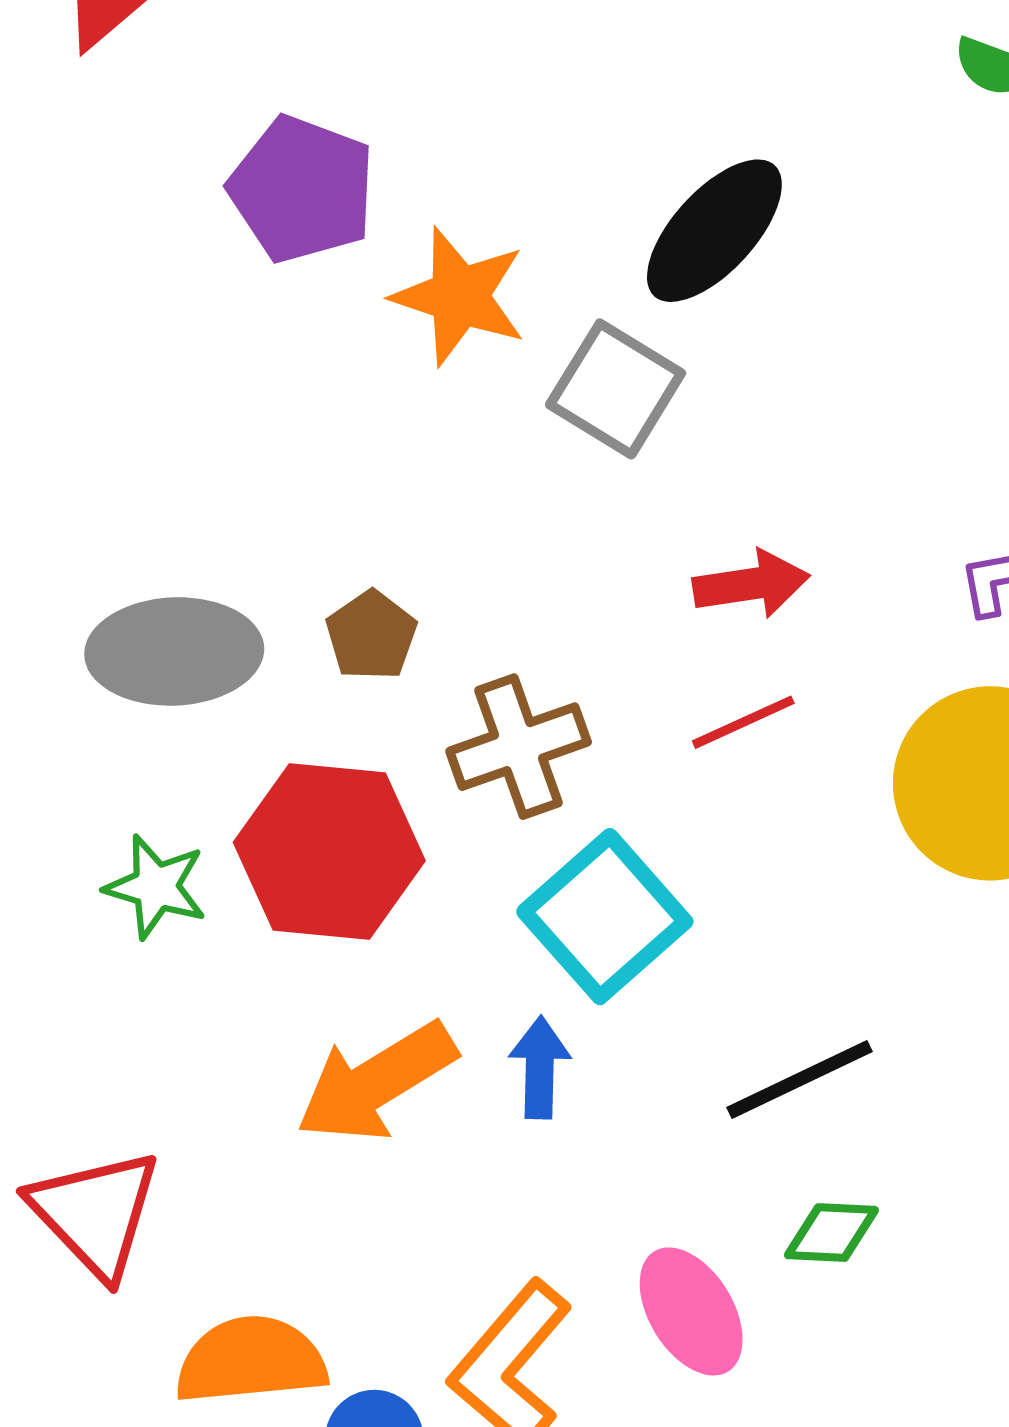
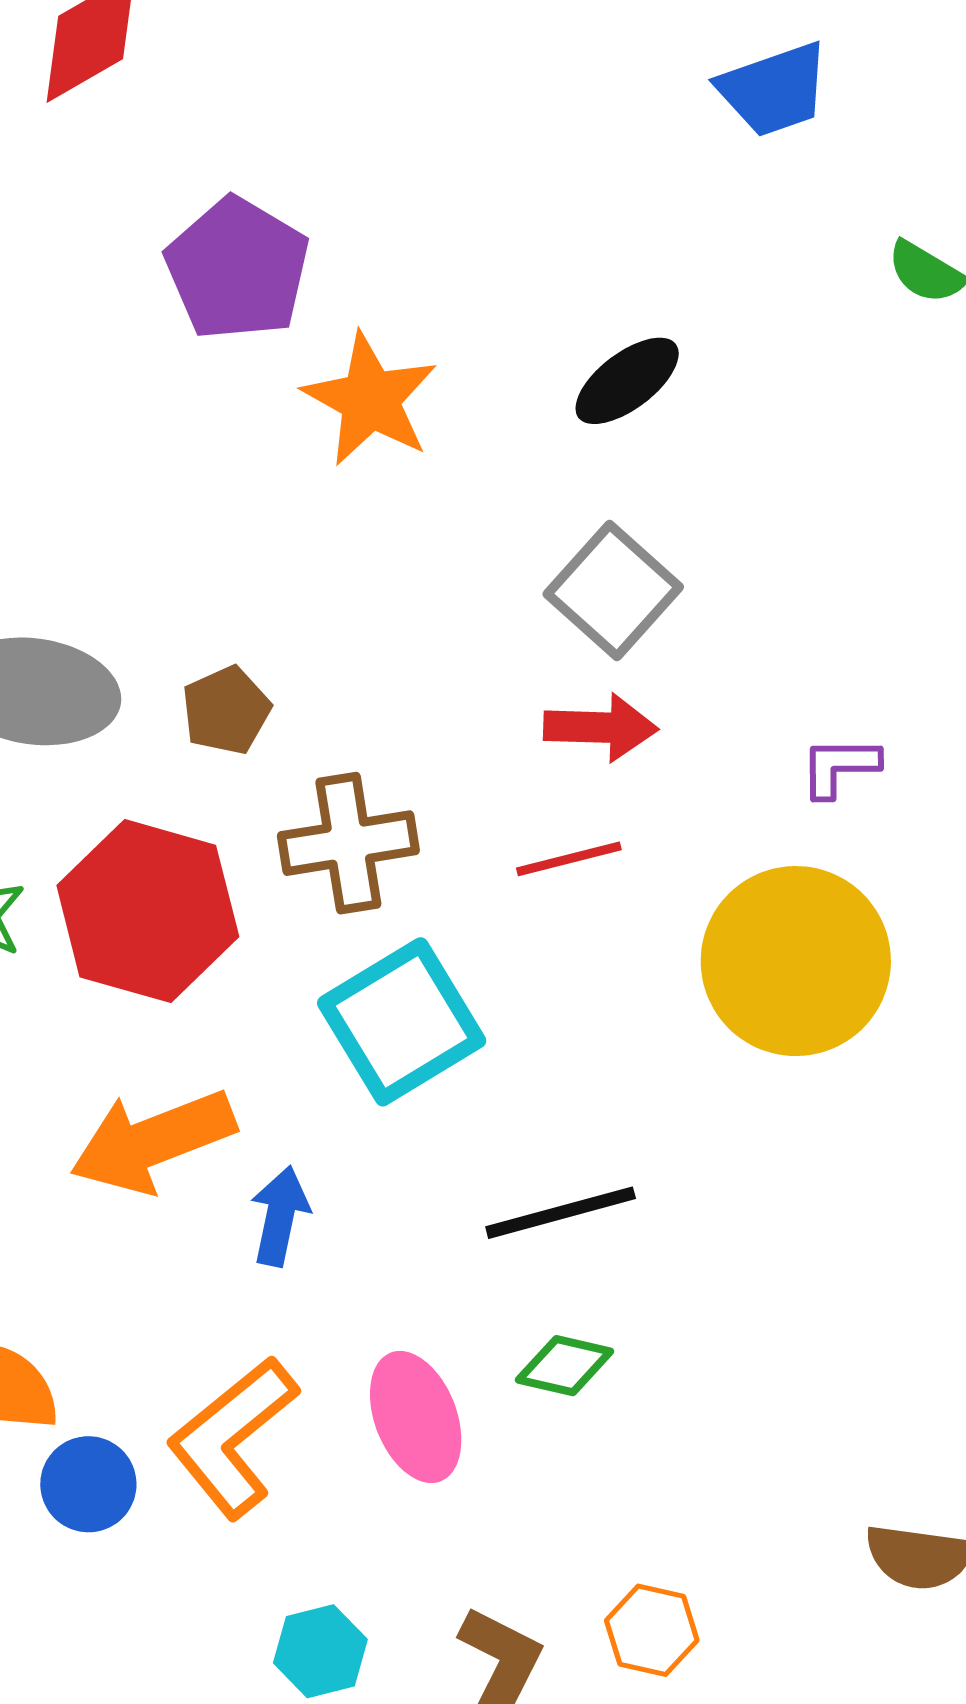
black ellipse: (714, 231) -> (627, 381), size x0.7
gray square: (616, 389) -> (613, 591), moved
blue arrow: (540, 1067) -> (280, 1216), moved

